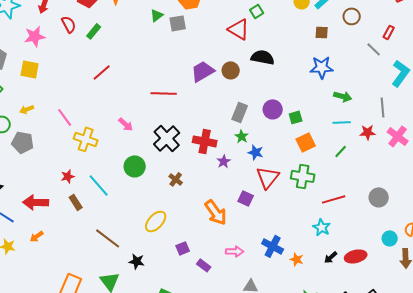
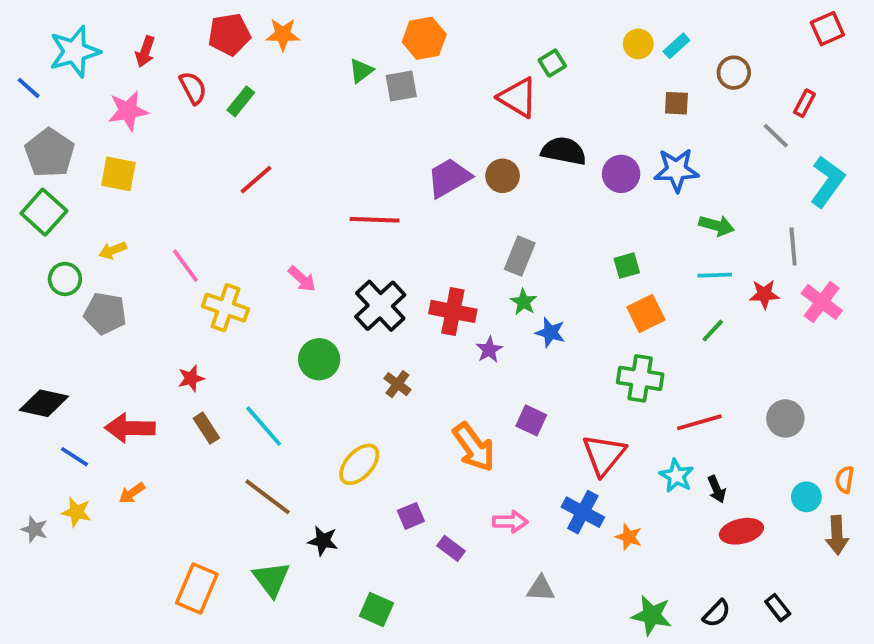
purple circle: (273, 109) -> (621, 174), moved
red triangle: (268, 177) -> (604, 455), moved
cyan line: (99, 185) -> (264, 426), moved
black arrow: (331, 257) -> (717, 489), moved, turned -72

